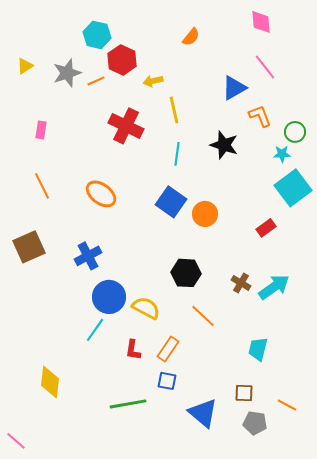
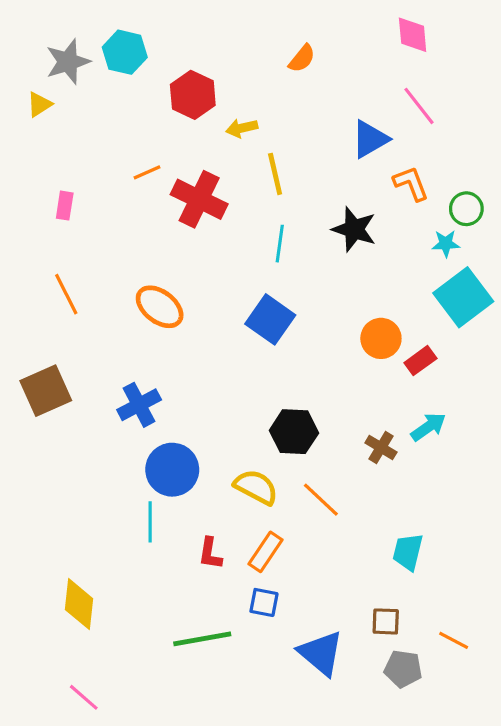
cyan hexagon: (97, 35) -> (125, 52), moved
gray star: (67, 73) -> (68, 62), moved
orange line: (96, 81) -> (147, 172), moved
orange circle: (205, 214) -> (381, 338), moved
cyan arrow: (274, 287) -> (428, 427), moved, size x0.7
yellow semicircle: (146, 308) -> (256, 487), moved
cyan line: (95, 330) -> (150, 522), turned -35
pink line: (16, 441) -> (84, 697), moved

